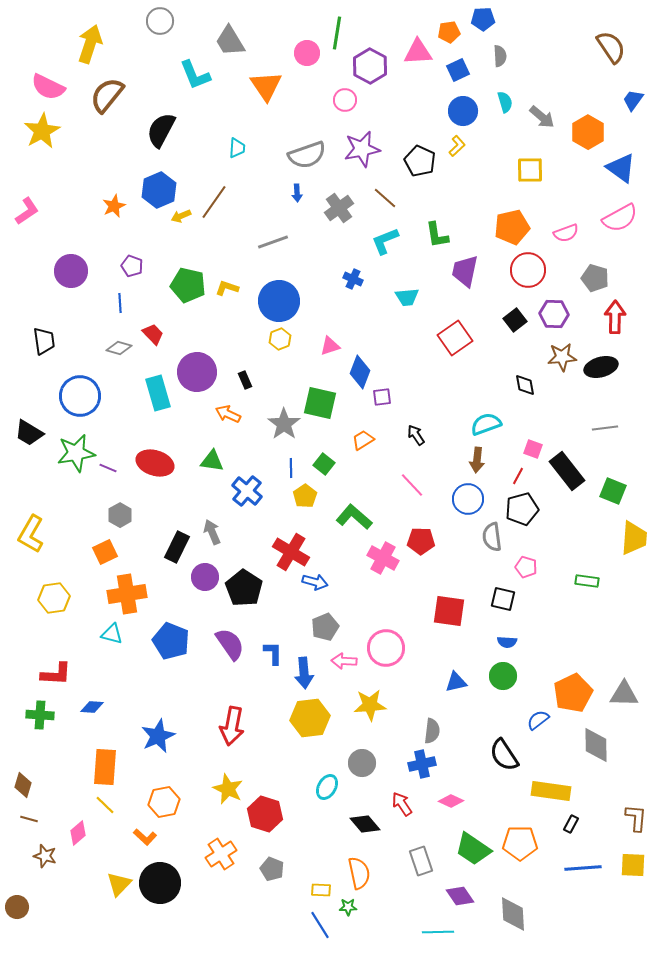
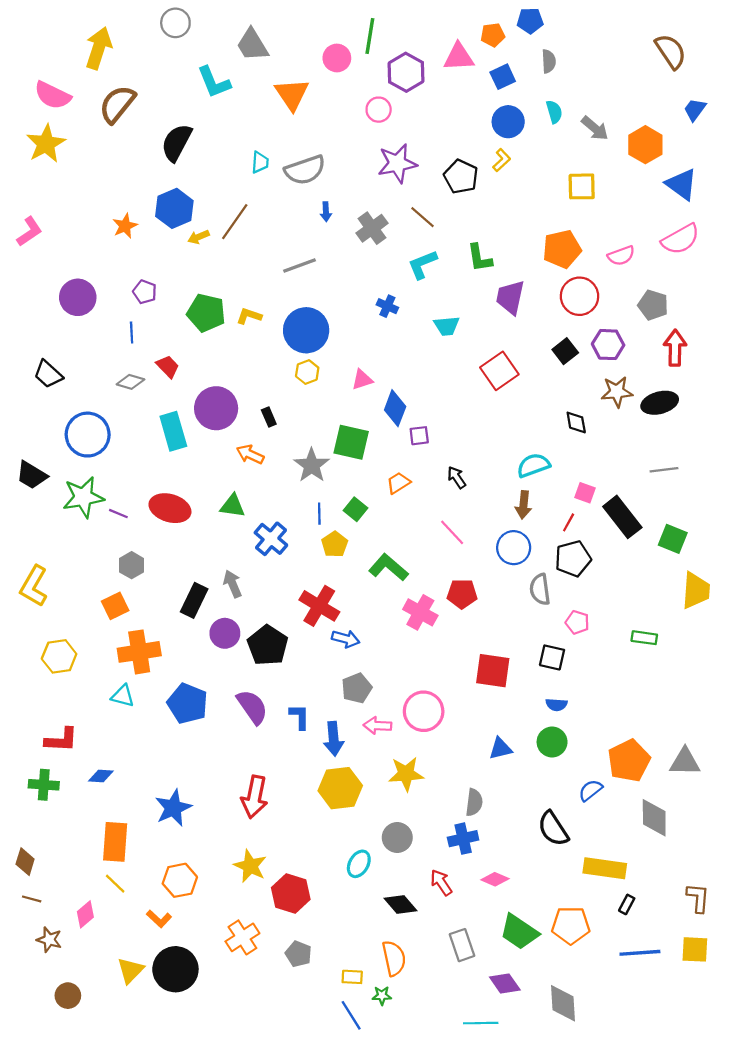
gray semicircle: (307, 155) -> (305, 170), moved
black trapezoid: (44, 341) -> (48, 374), turned 140
brown circle: (17, 907) -> (68, 996), moved

